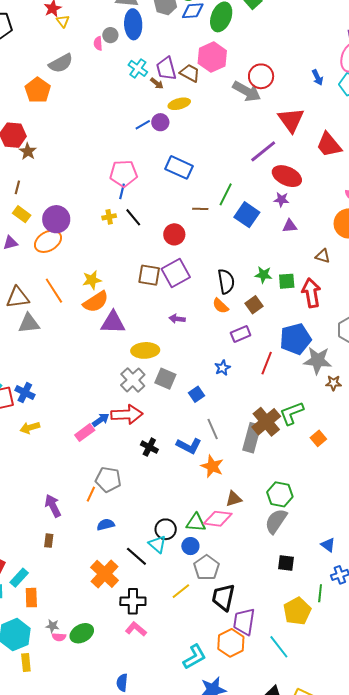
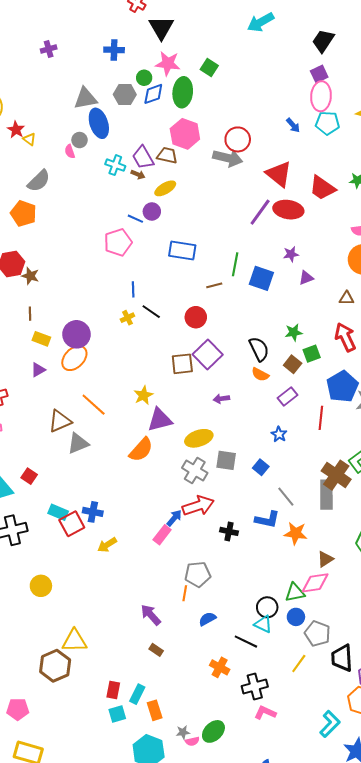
blue line: (143, 125) -> (135, 219), turned 70
pink pentagon: (124, 173) -> (118, 242), moved
red ellipse: (287, 176) -> (288, 210), moved
yellow star: (92, 280) -> (143, 395), moved
green square: (287, 281) -> (312, 354), moved
orange semicircle: (96, 302) -> (141, 450), moved
brown rectangle: (49, 541) -> (156, 650), turned -48
orange cross: (105, 574) -> (220, 667), size x0.7

